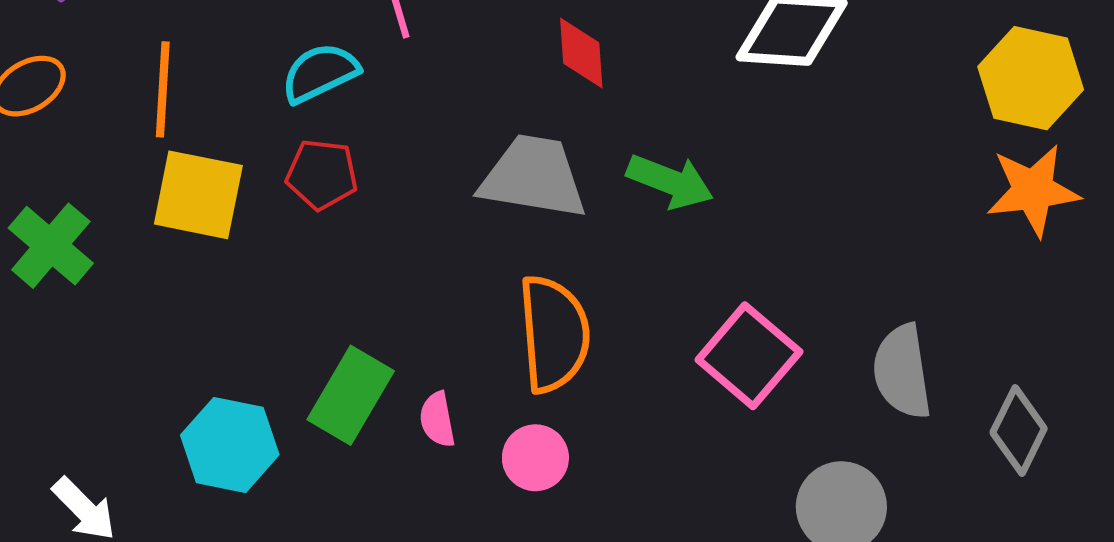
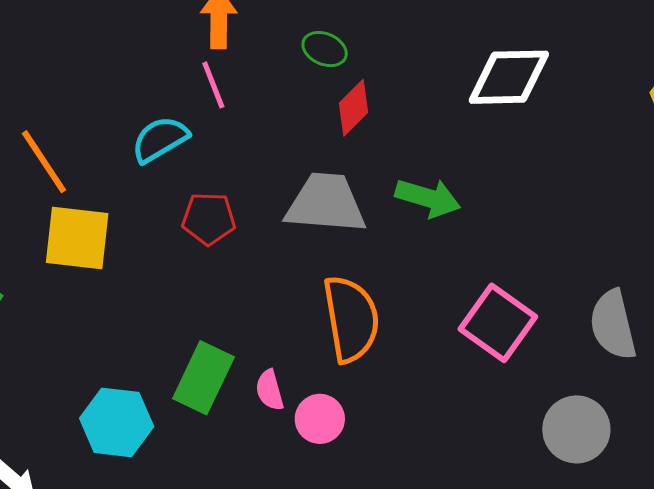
red diamond: (581, 53) -> (354, 108), turned 54
orange line: (163, 89) -> (44, 162), turned -32
red pentagon: (322, 174) -> (209, 219), moved
pink circle: (535, 458) -> (320, 419), moved

